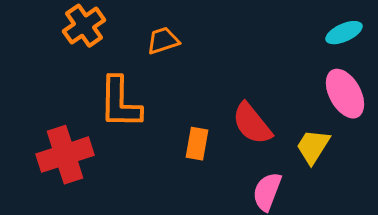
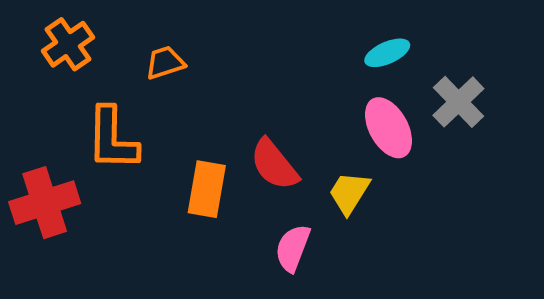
orange rectangle: (197, 144) -> (207, 189), size x1.4

